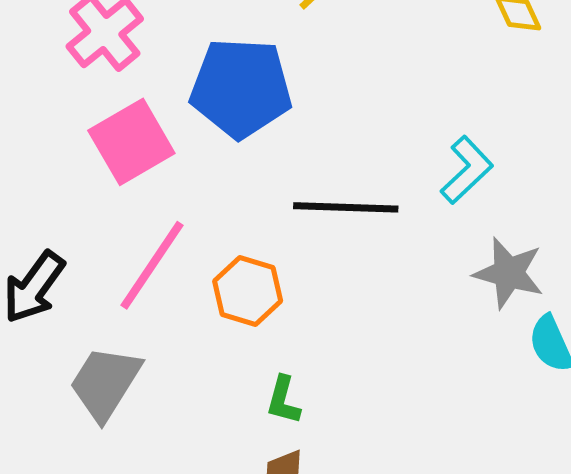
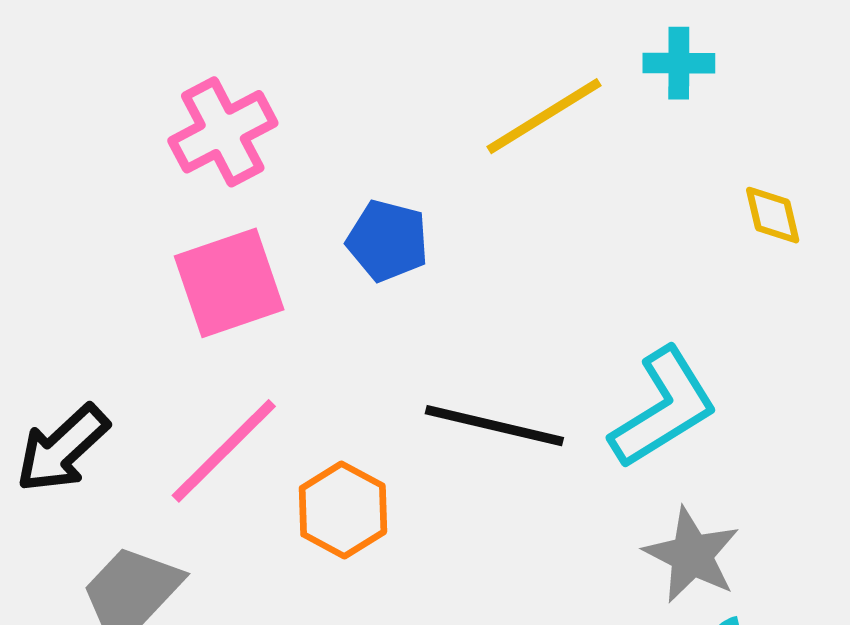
blue pentagon: (241, 88) -> (388, 241), size x0.6
cyan L-shape: (467, 170) -> (664, 408), size x1.4

